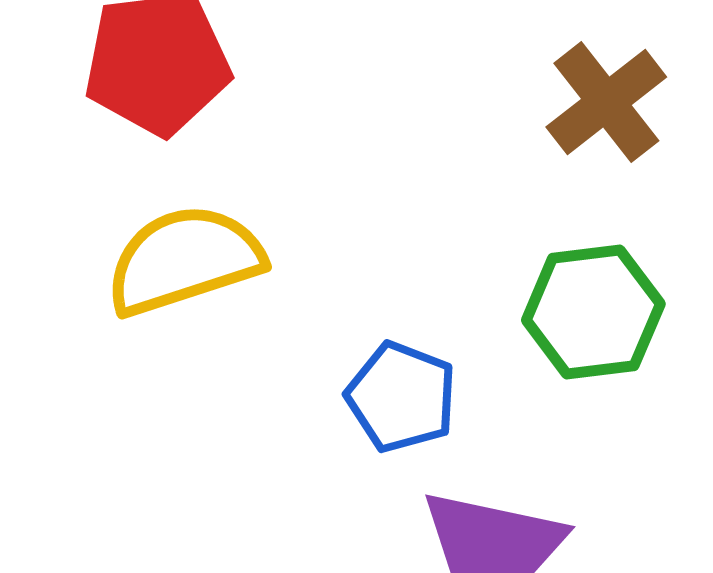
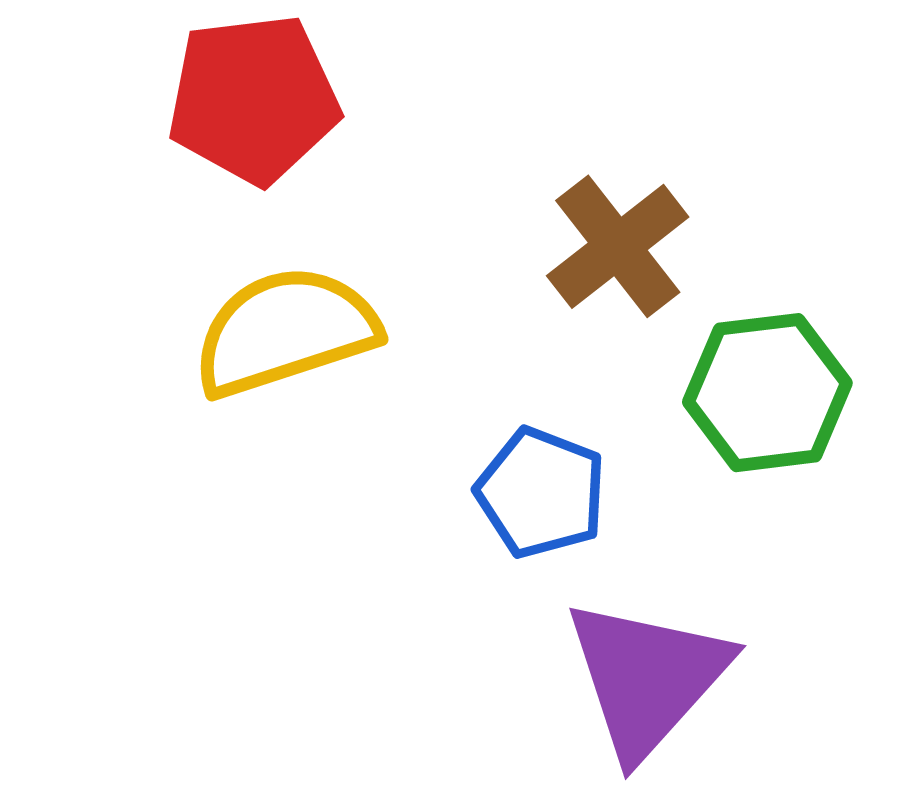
brown cross: (606, 102) -> (618, 246), moved

